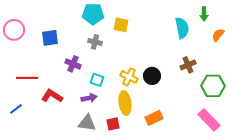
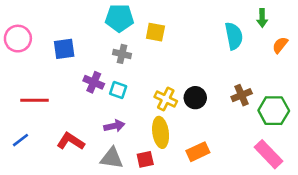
brown cross: (188, 65) -> (242, 95), moved
cyan square: (97, 80) -> (118, 90), moved
red L-shape: (52, 96) -> (71, 141), moved

